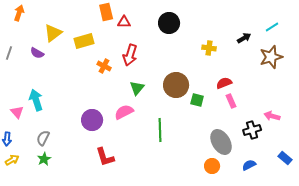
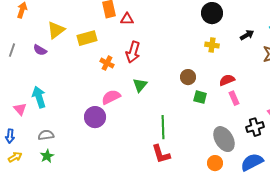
black circle: (169, 23) -> (212, 13), moved
brown circle: (176, 85) -> (188, 77), moved, size x0.6
pink semicircle: (124, 112) -> (111, 97), moved
gray semicircle: (43, 138) -> (46, 135), turned 56
red L-shape: (105, 157) -> (161, 154), moved
blue semicircle: (249, 165) -> (252, 162), size x1.6

